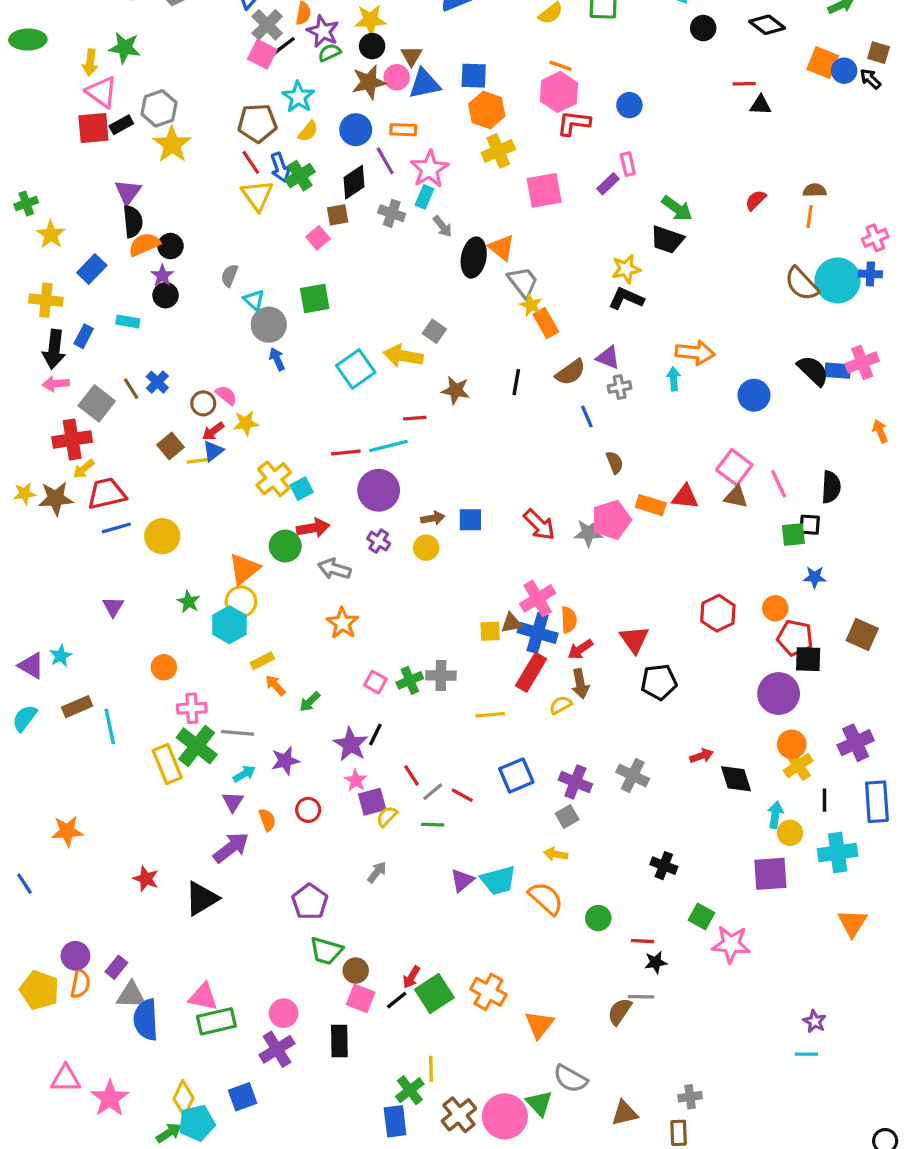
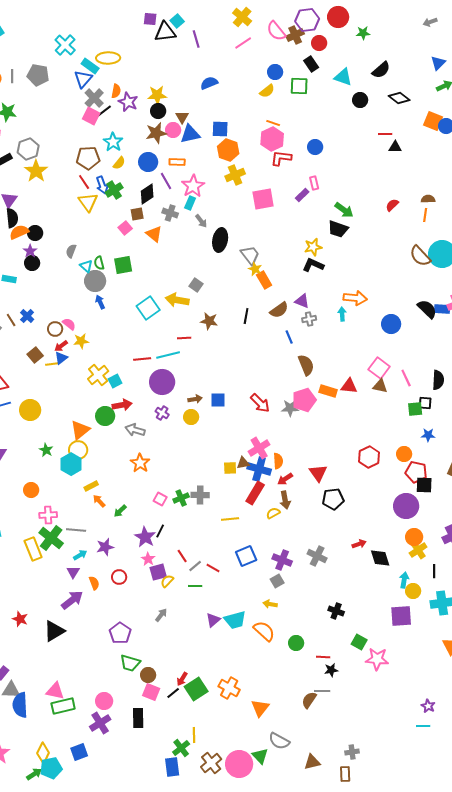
green semicircle: (329, 53) -> (99, 263), moved, turned -80
orange triangle: (502, 248) -> (154, 234), moved
brown semicircle: (615, 462) -> (306, 365), size x1.5

